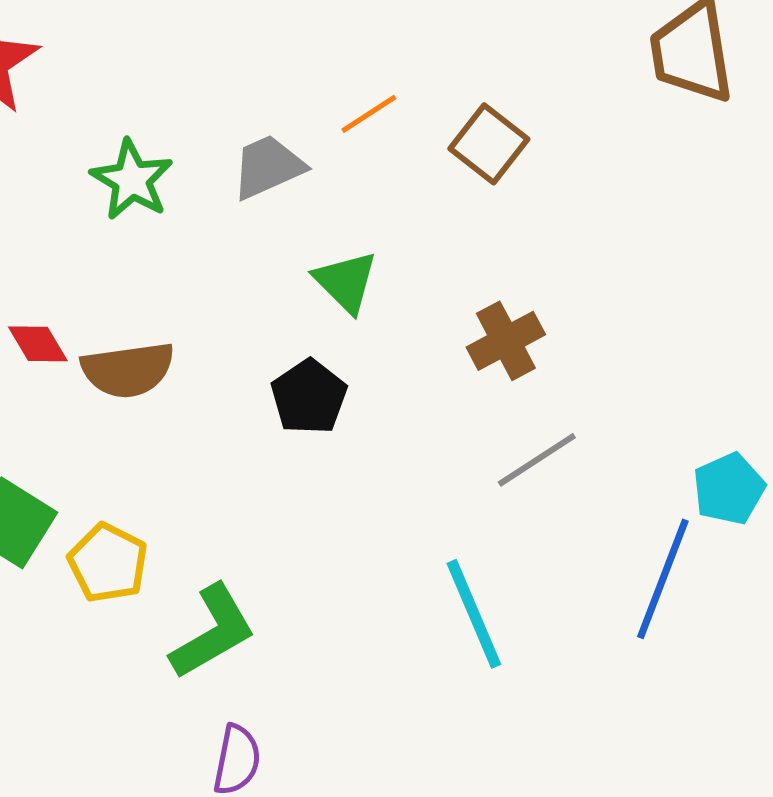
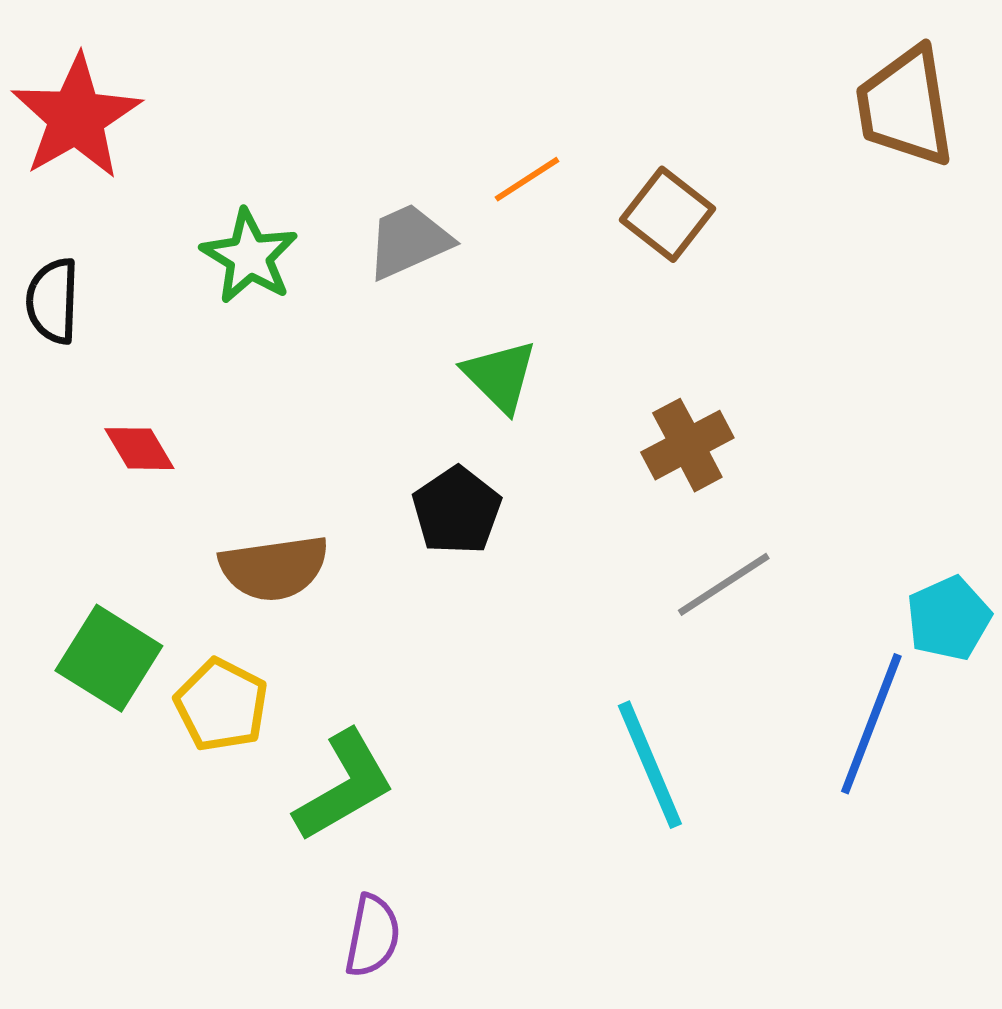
brown semicircle: (128, 370) -> (274, 568), moved

